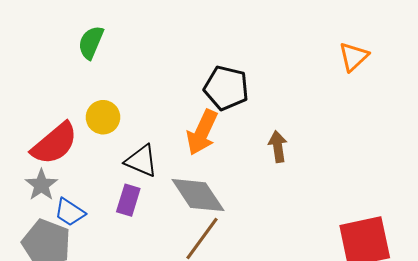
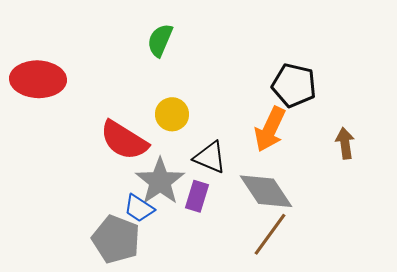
red semicircle: (54, 143) -> (124, 140), turned 72
gray star: (41, 185) -> (160, 181), moved, size x1.5

